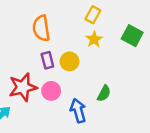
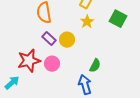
purple rectangle: (47, 60) -> (49, 39), turned -32
blue arrow: (78, 111) -> (85, 85), moved

